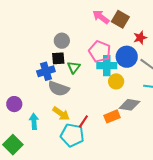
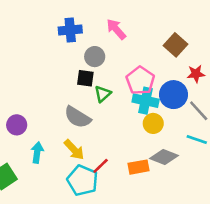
pink arrow: (101, 17) -> (116, 29), moved
blue cross: (46, 71) -> (70, 30), moved

